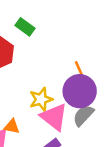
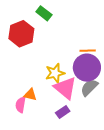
orange line: (80, 70) -> (88, 51), turned -70

